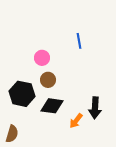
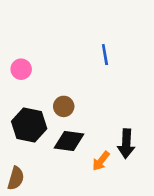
pink circle: (42, 58) -> (21, 69), moved

